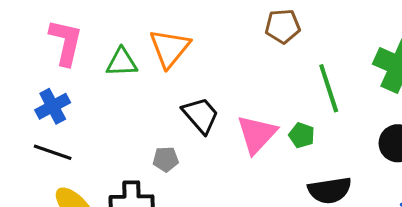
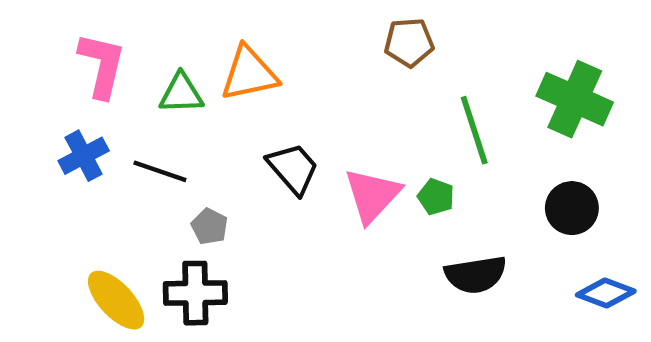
orange triangle: (170, 48) -> (249, 74), turned 39
black line: (53, 152) -> (160, 171), moved
gray pentagon: (166, 159) -> (209, 226), moved, turned 30

